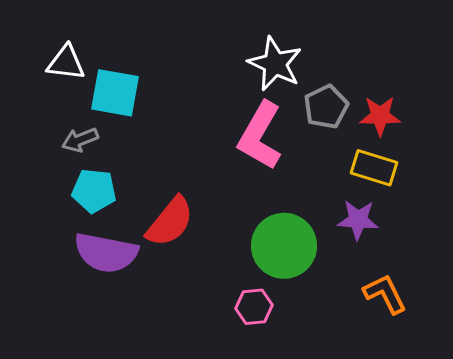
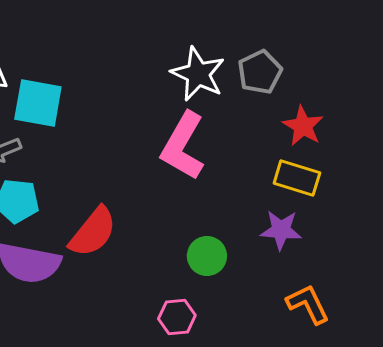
gray pentagon: (326, 107) -> (260, 72), moved
red star: (380, 116) -> (303, 126), turned 30
green circle: (284, 246) -> (207, 256), size x0.6

